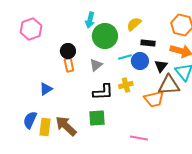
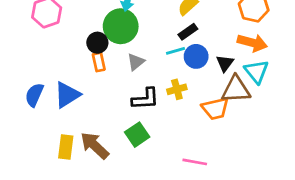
green circle: (105, 36) -> (121, 26), moved
black rectangle: (148, 43) -> (188, 32), moved, turned -40
blue triangle: (46, 89) -> (67, 95), size x1.5
green square: (97, 118) -> (137, 135), turned -30
blue semicircle: (30, 120) -> (34, 95), moved

